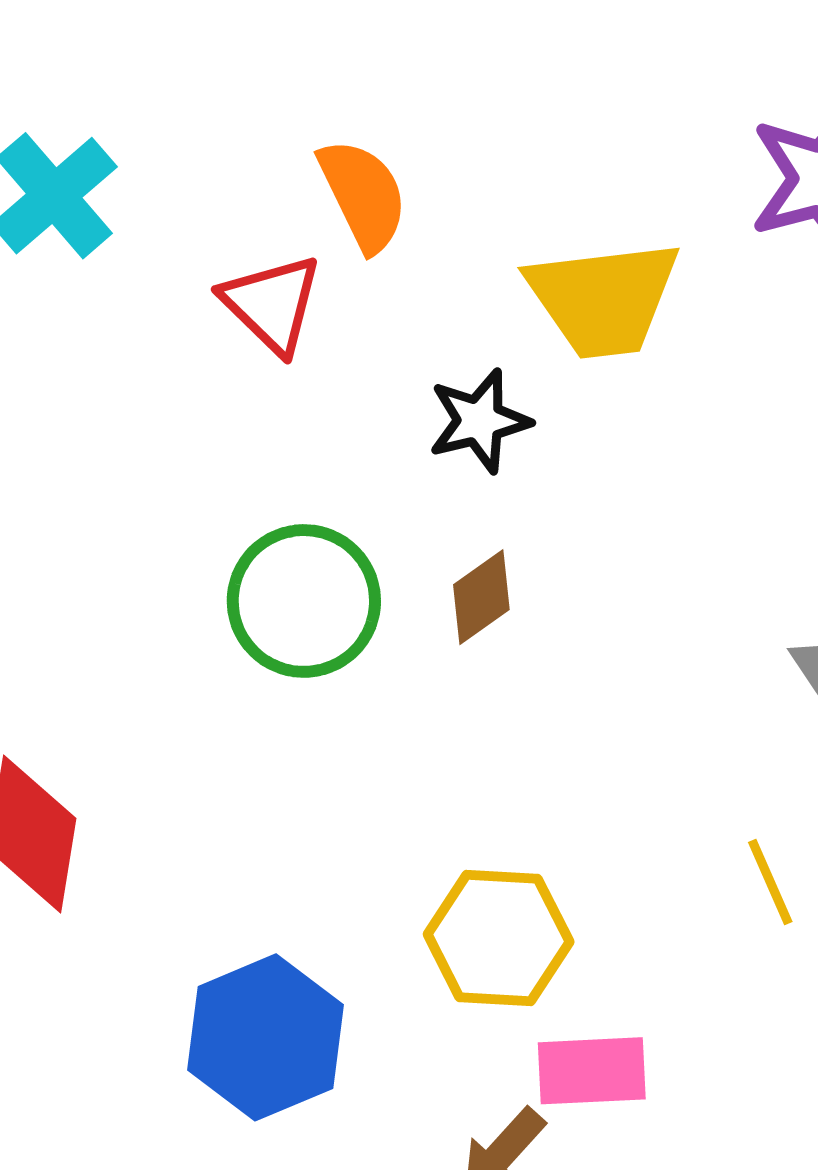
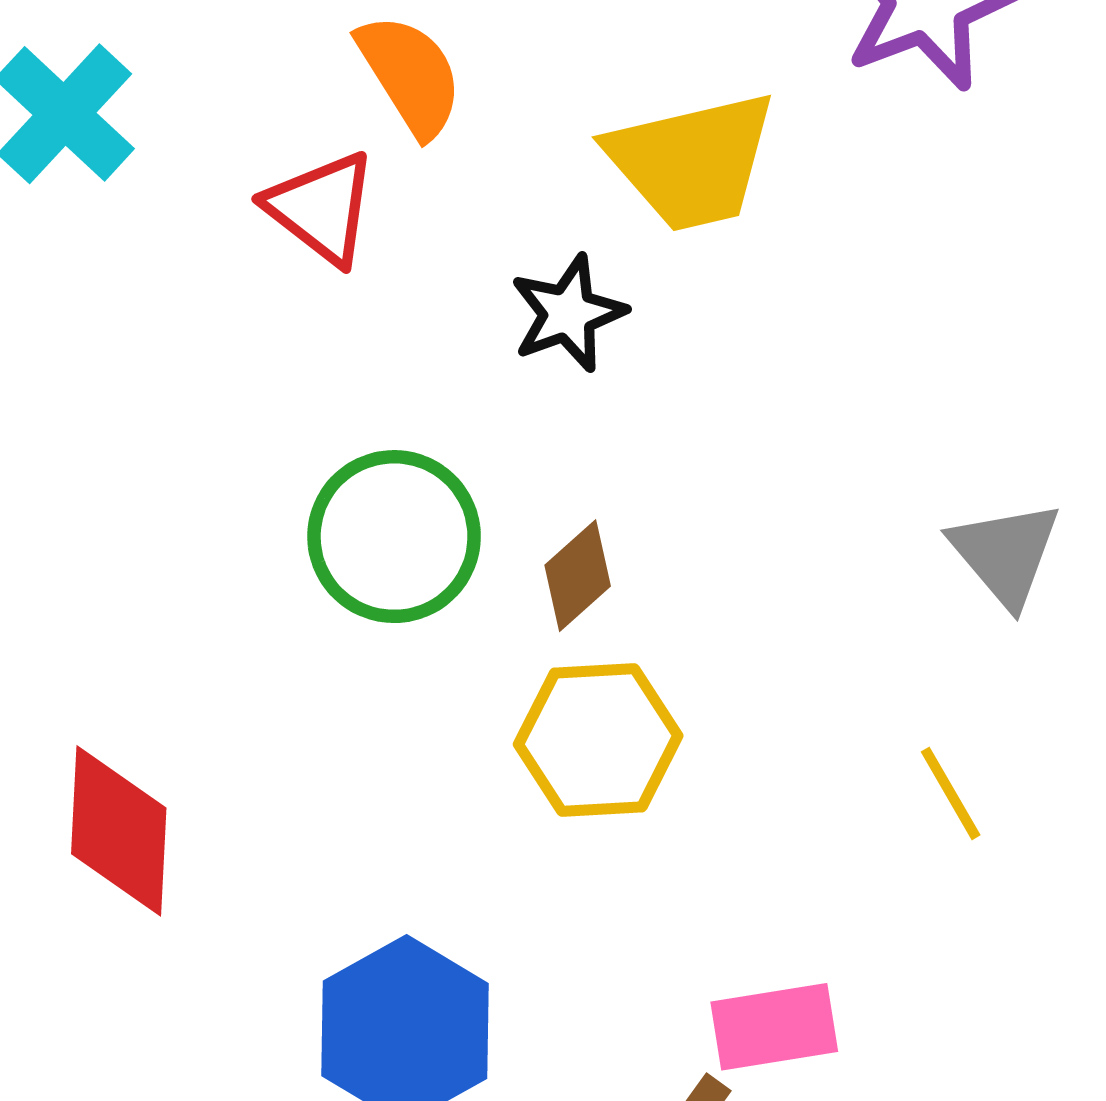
brown diamond: (481, 597) -> (578, 576), moved
yellow hexagon: (499, 938) -> (598, 740), moved

